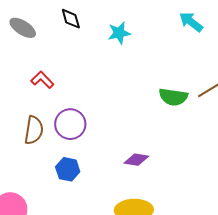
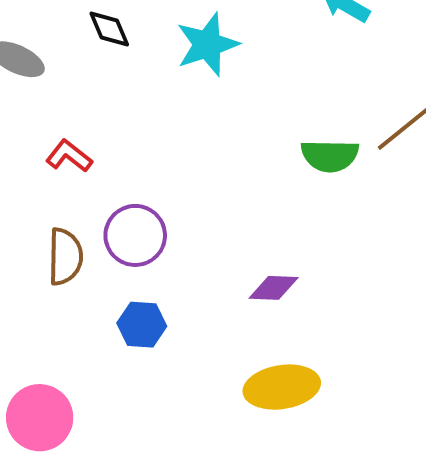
cyan star: (119, 33) -> (207, 44), size x1.4

